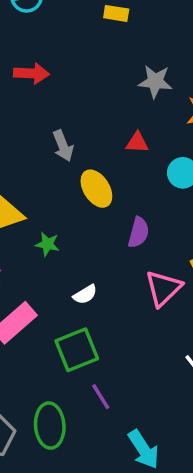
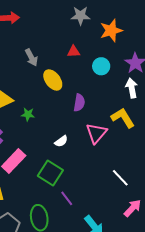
white semicircle: (85, 294) -> (61, 141), moved
green square: (77, 350) -> (50, 173), turned -30

